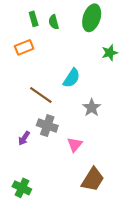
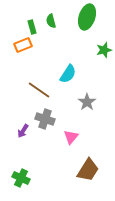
green rectangle: (34, 19) -> (32, 27), moved

